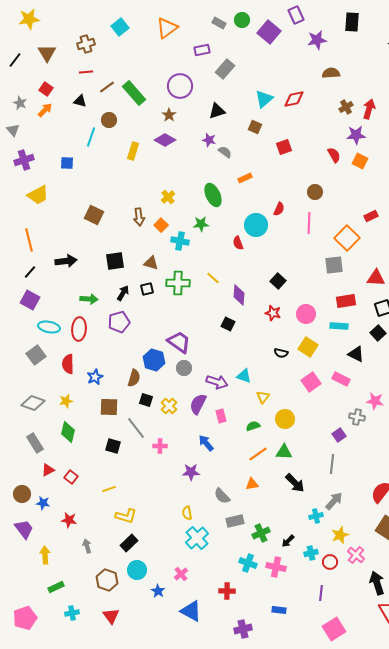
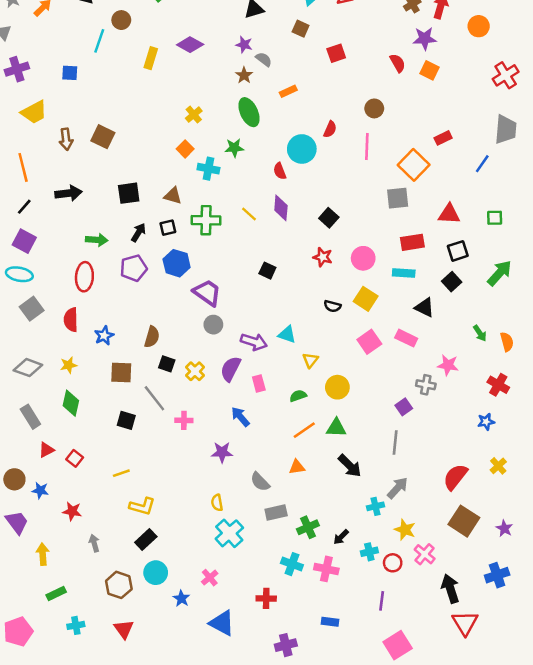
brown star: (169, 115) -> (244, 75), moved
brown arrow: (139, 217) -> (66, 139), moved
purple diamond: (239, 295) -> (281, 208), moved
cyan ellipse: (49, 327) -> (19, 274), moved
blue hexagon: (154, 360) -> (177, 263), moved
yellow star: (340, 535) -> (405, 530), turned -30

